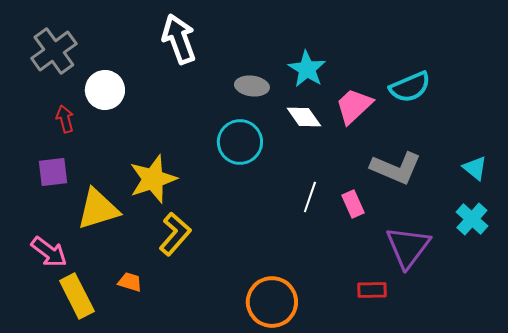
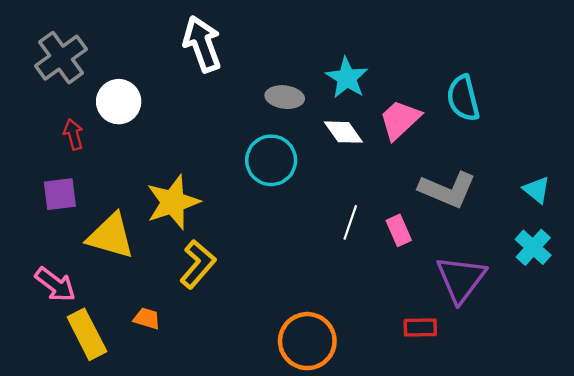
cyan semicircle: (410, 87) -> (463, 98), turned 99
yellow triangle: (98, 209) -> (111, 236), turned 33

